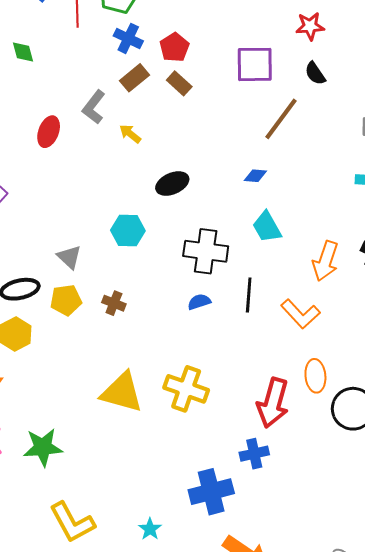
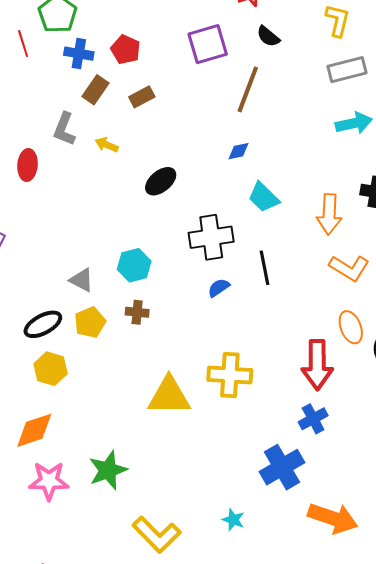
brown rectangle: (179, 83) -> (142, 97), moved, turned -55
cyan hexagon: (128, 230) -> (134, 265), moved
orange L-shape: (300, 314) -> (349, 268), moved

